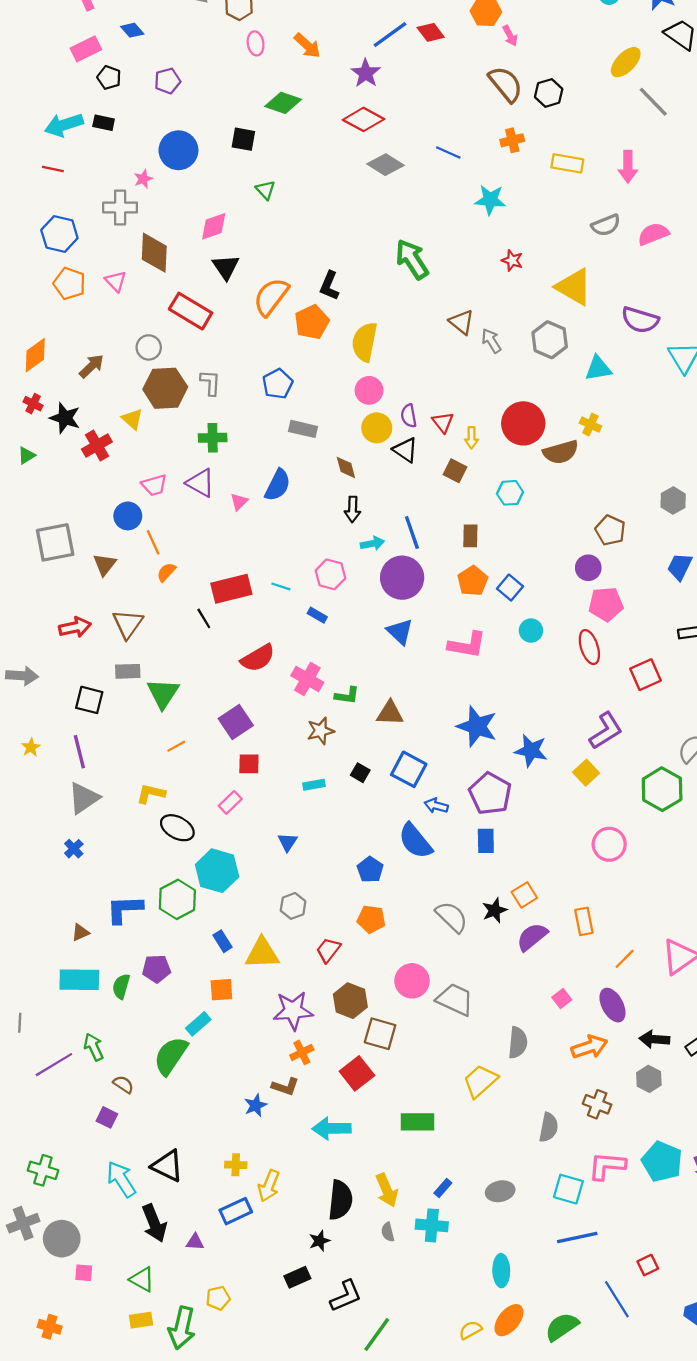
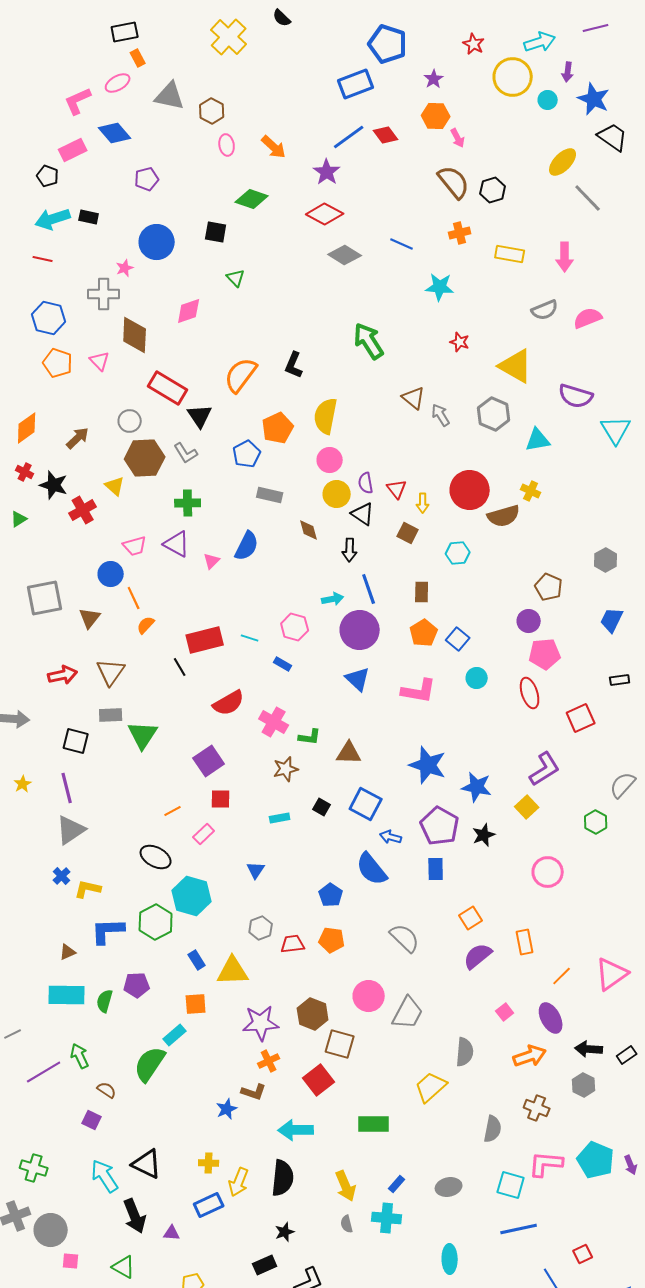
blue diamond: (132, 30) -> (115, 133), size x1.5
black pentagon: (109, 78) -> (48, 176), moved
black triangle: (226, 267) -> (200, 416), moved
orange pentagon: (312, 322) -> (278, 428), moved
gray L-shape: (210, 383) -> (186, 453), turned 145
black arrow: (353, 509) -> (350, 550), moved
orange line: (176, 746) -> (173, 811), moved
green hexagon: (662, 789) -> (596, 822), size x0.6
yellow L-shape: (151, 794) -> (88, 889), moved
black star: (495, 910) -> (484, 835), moved
red trapezoid: (328, 950) -> (293, 944), moved, turned 45
gray trapezoid: (455, 1000) -> (408, 1013), turned 93
gray line: (20, 1023) -> (13, 1034), turned 60
black semicircle: (340, 1200) -> (283, 1178), moved

